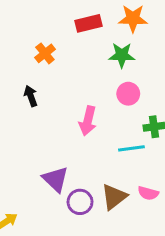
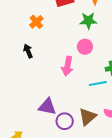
pink circle: (128, 94) -> (85, 47), moved
purple triangle: (55, 179) -> (47, 107), turned -30

